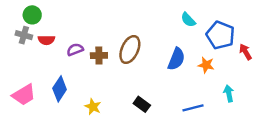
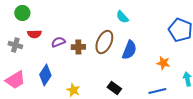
cyan semicircle: (188, 20) -> (122, 17), moved
gray cross: (24, 35) -> (15, 45), moved
blue semicircle: (176, 59) -> (129, 50), moved
orange star: (206, 65) -> (163, 63), moved

